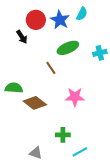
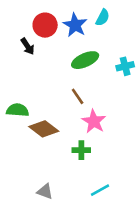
brown line: (51, 68) -> (78, 96), moved
pink star: (75, 97) -> (94, 121), turned 30
green cross: (63, 135) -> (81, 150), moved

